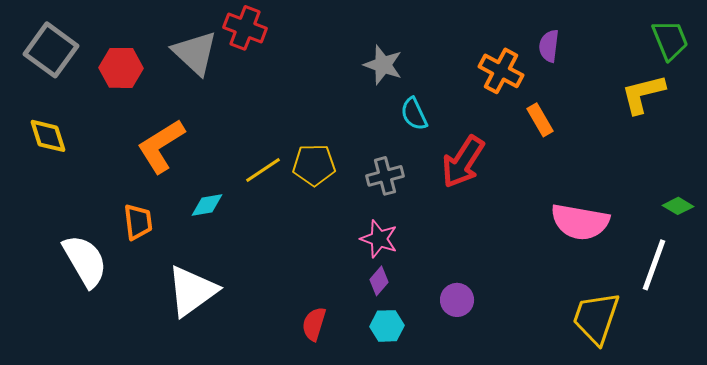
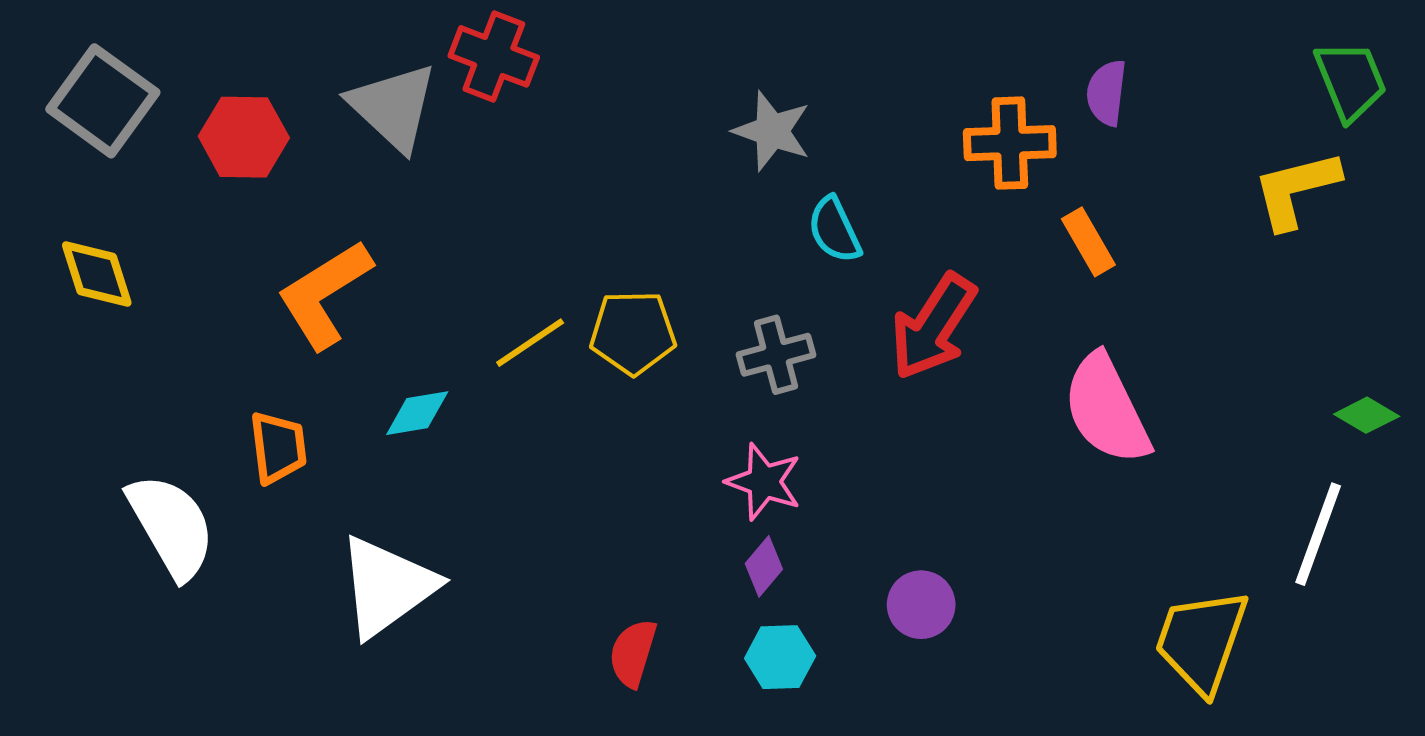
orange cross: (501, 71) -> (1010, 143), turned -30
pink semicircle: (580, 222) -> (1107, 409), moved, turned 54

